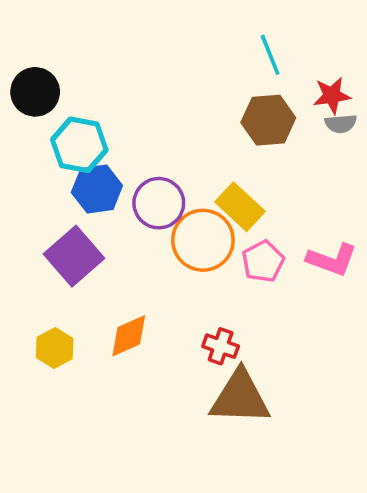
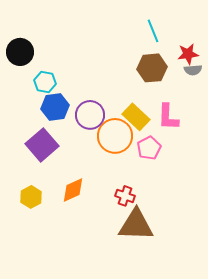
cyan hexagon: (79, 145) -> (45, 82), size x0.7
pink L-shape: (332, 260) -> (168, 117), moved, turned 72

